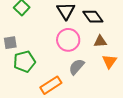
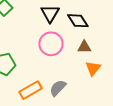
gray semicircle: (77, 67) -> (58, 88), moved

